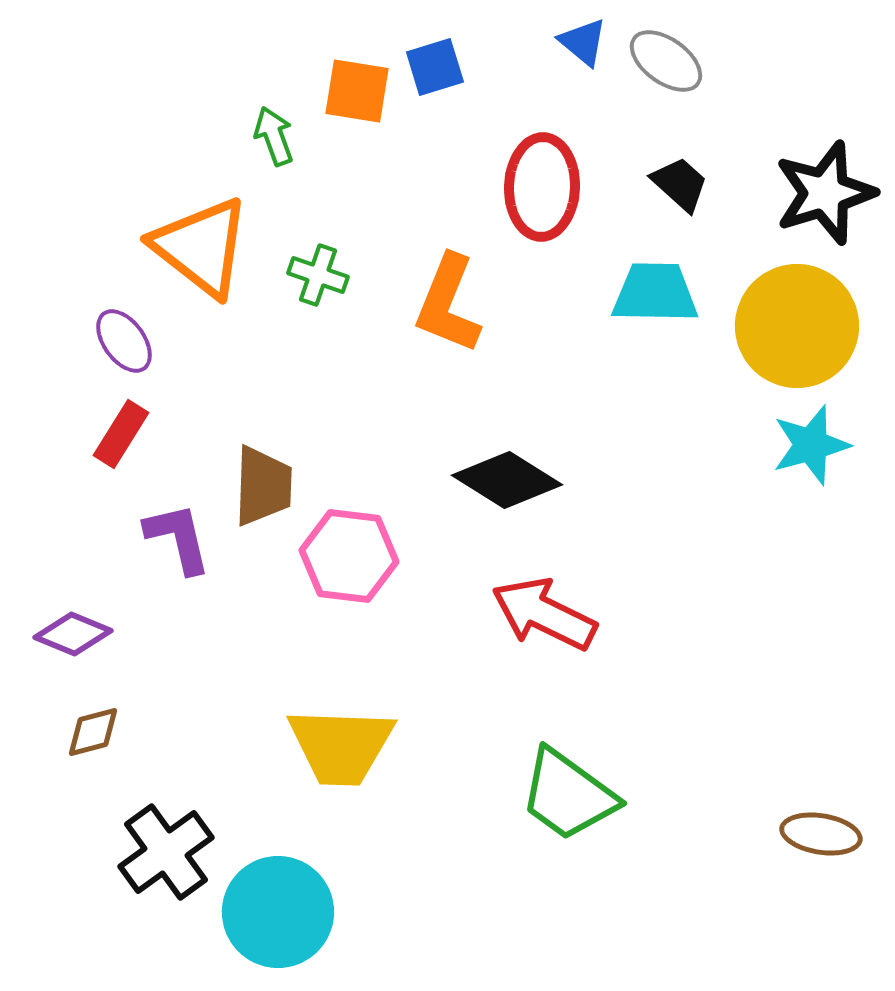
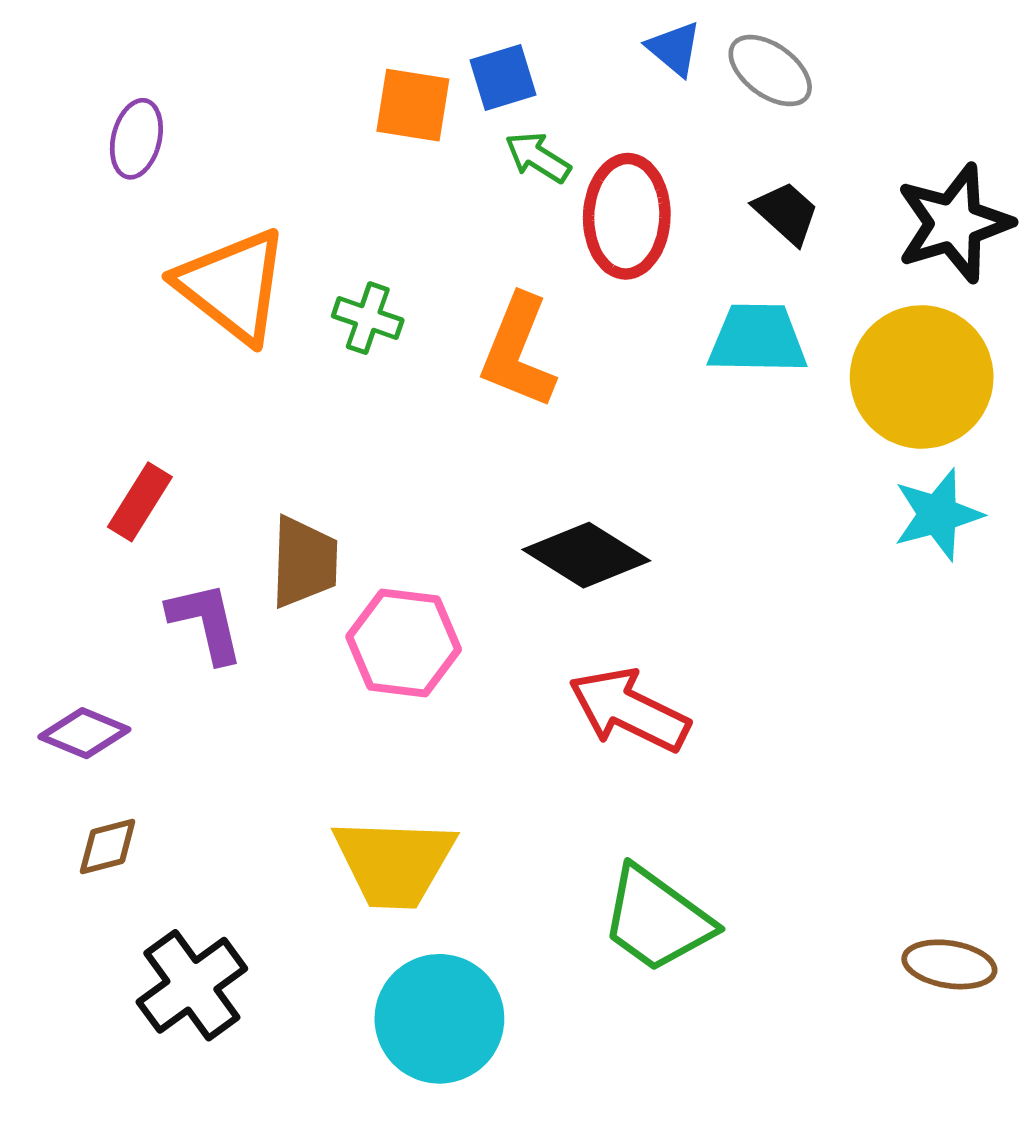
green arrow: (274, 136) -> (538, 157), moved, turned -38
purple ellipse: (124, 341) -> (136, 139), moved, turned 50
cyan circle: (278, 912) -> (439, 1019), moved

